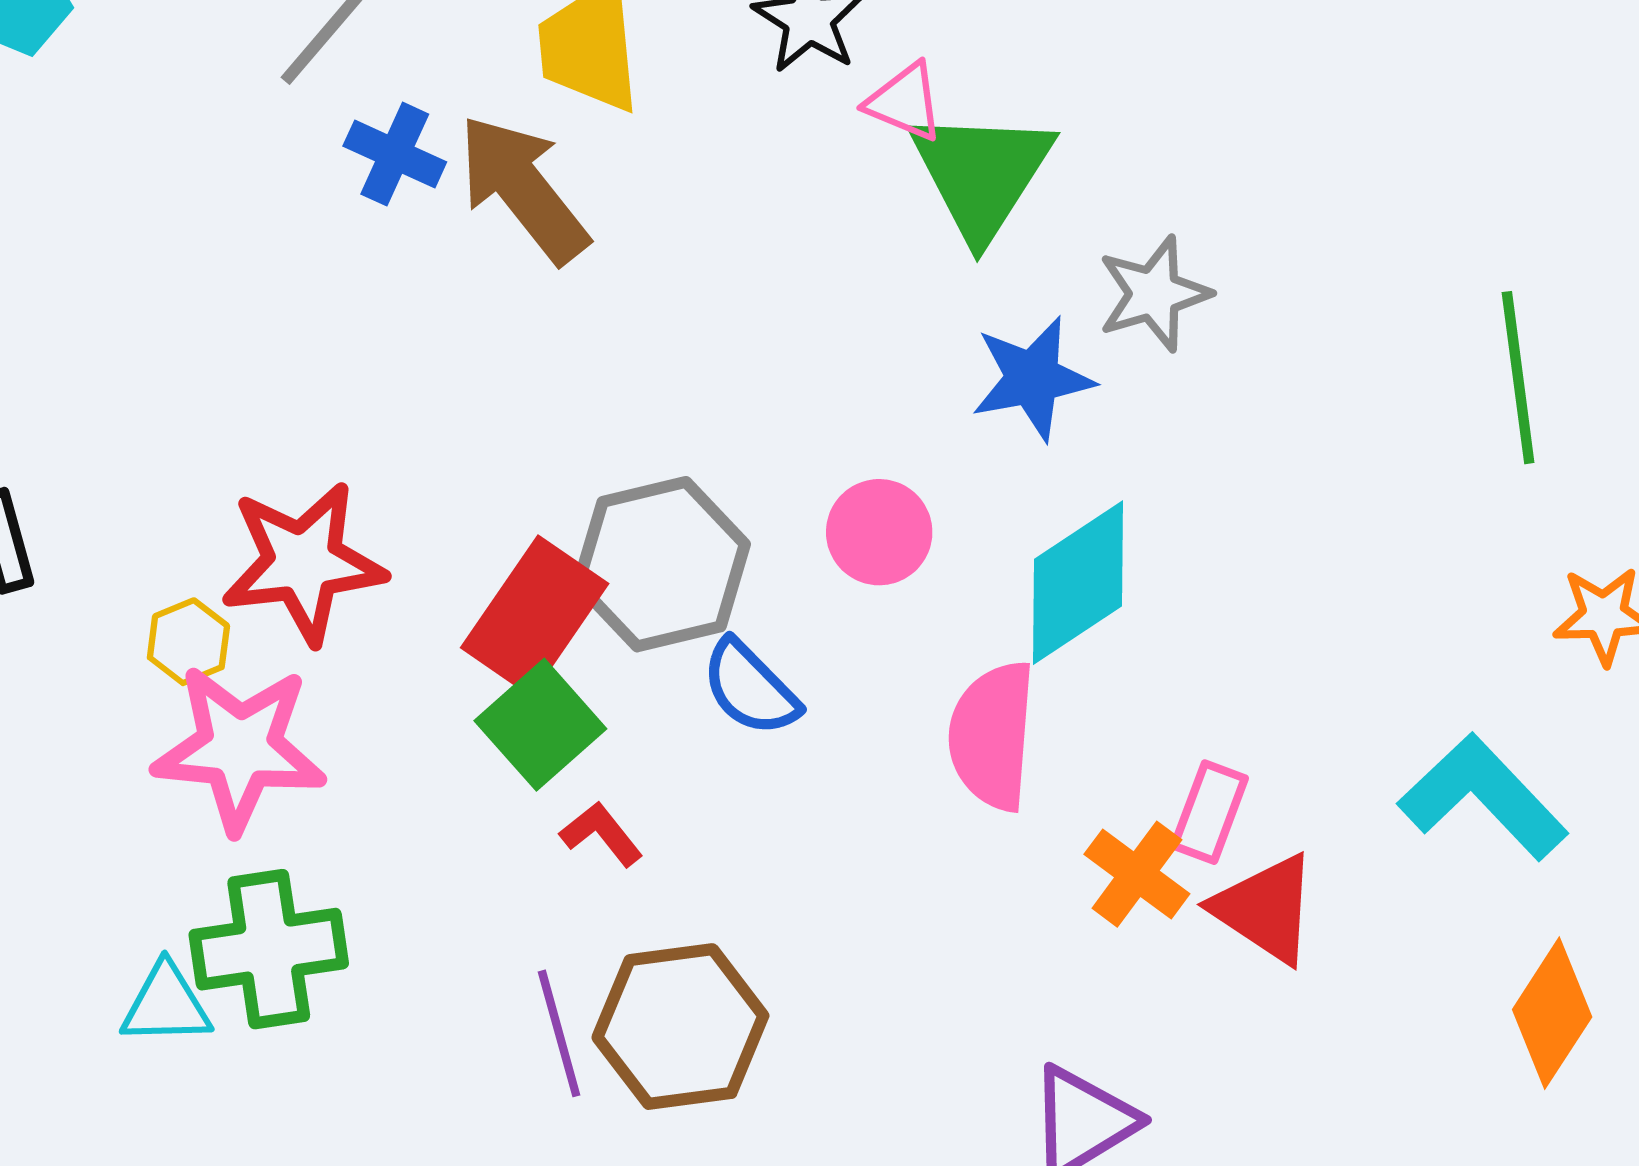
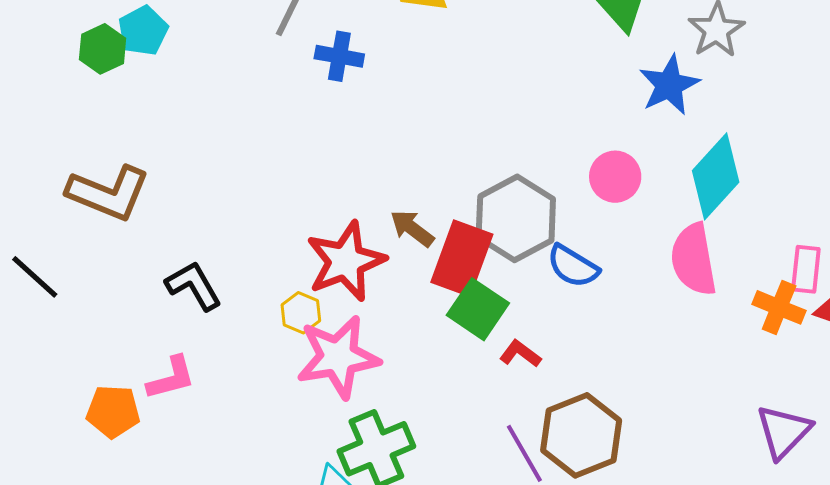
brown arrow: (523, 189) -> (412, 228), moved, size x0.6

